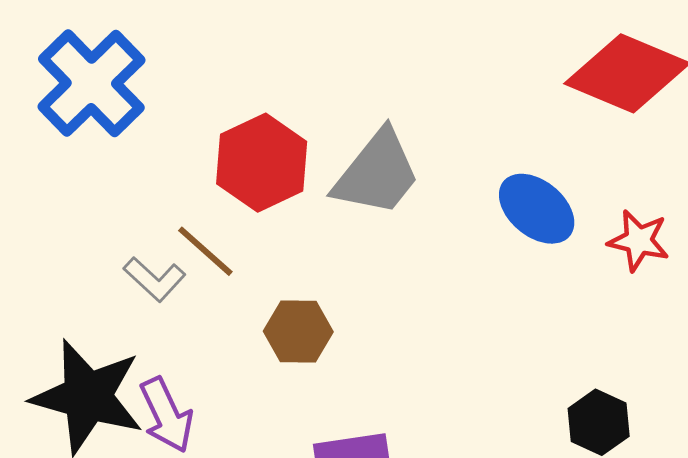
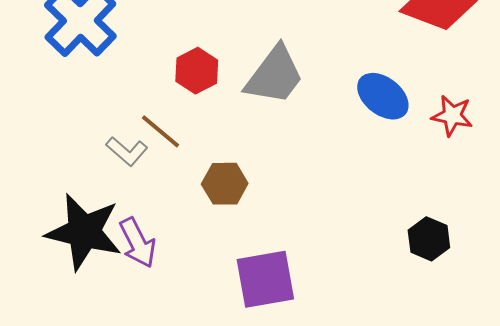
red hexagon: (262, 163) -> (197, 71), size x0.7

